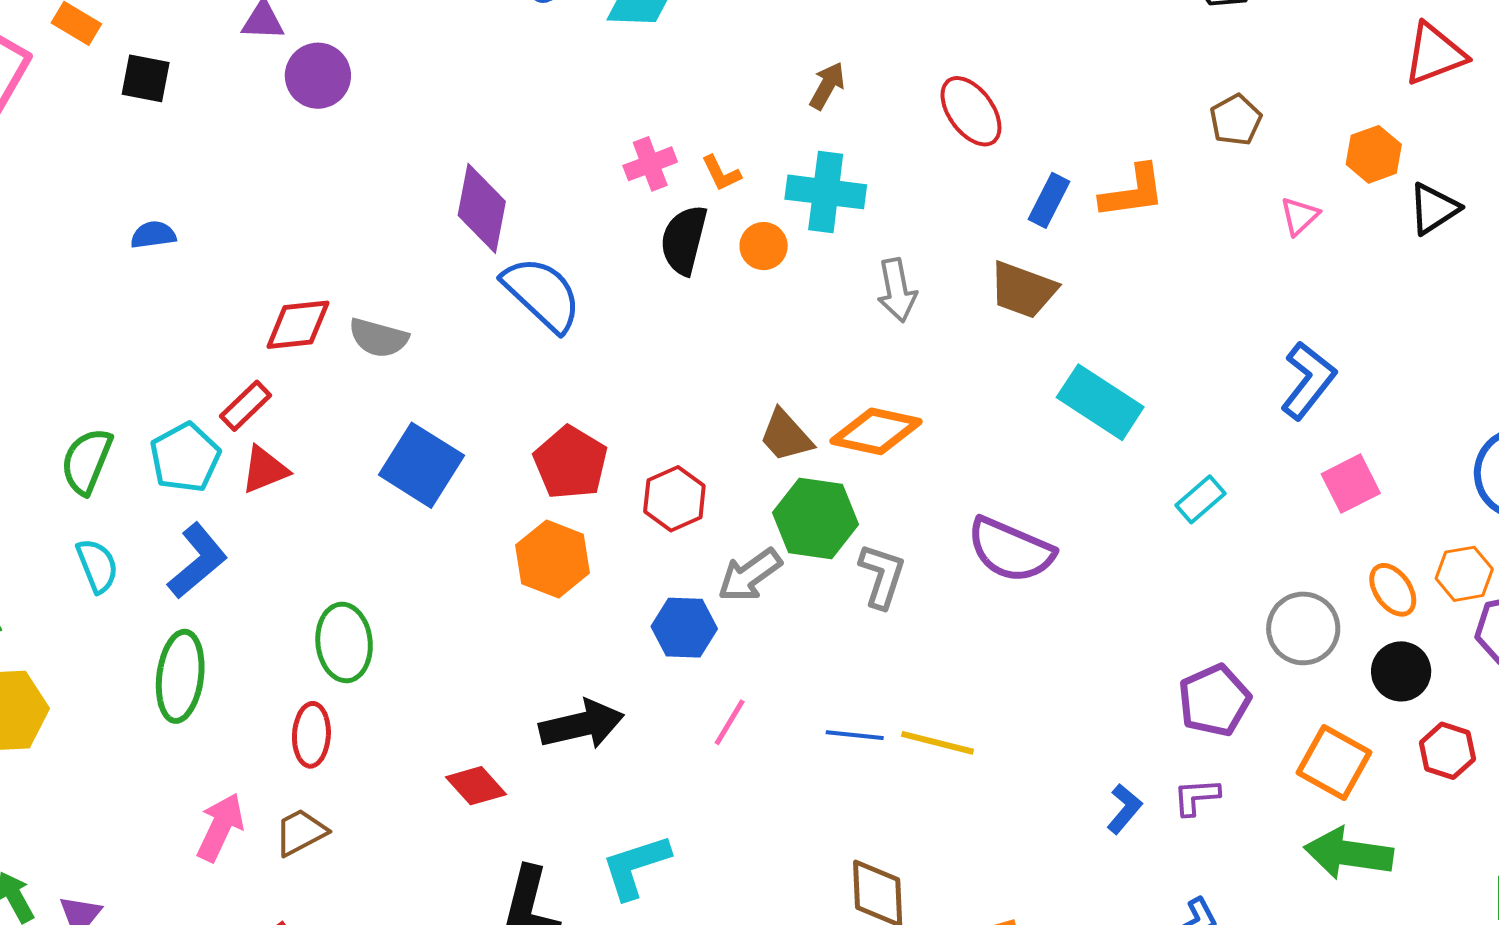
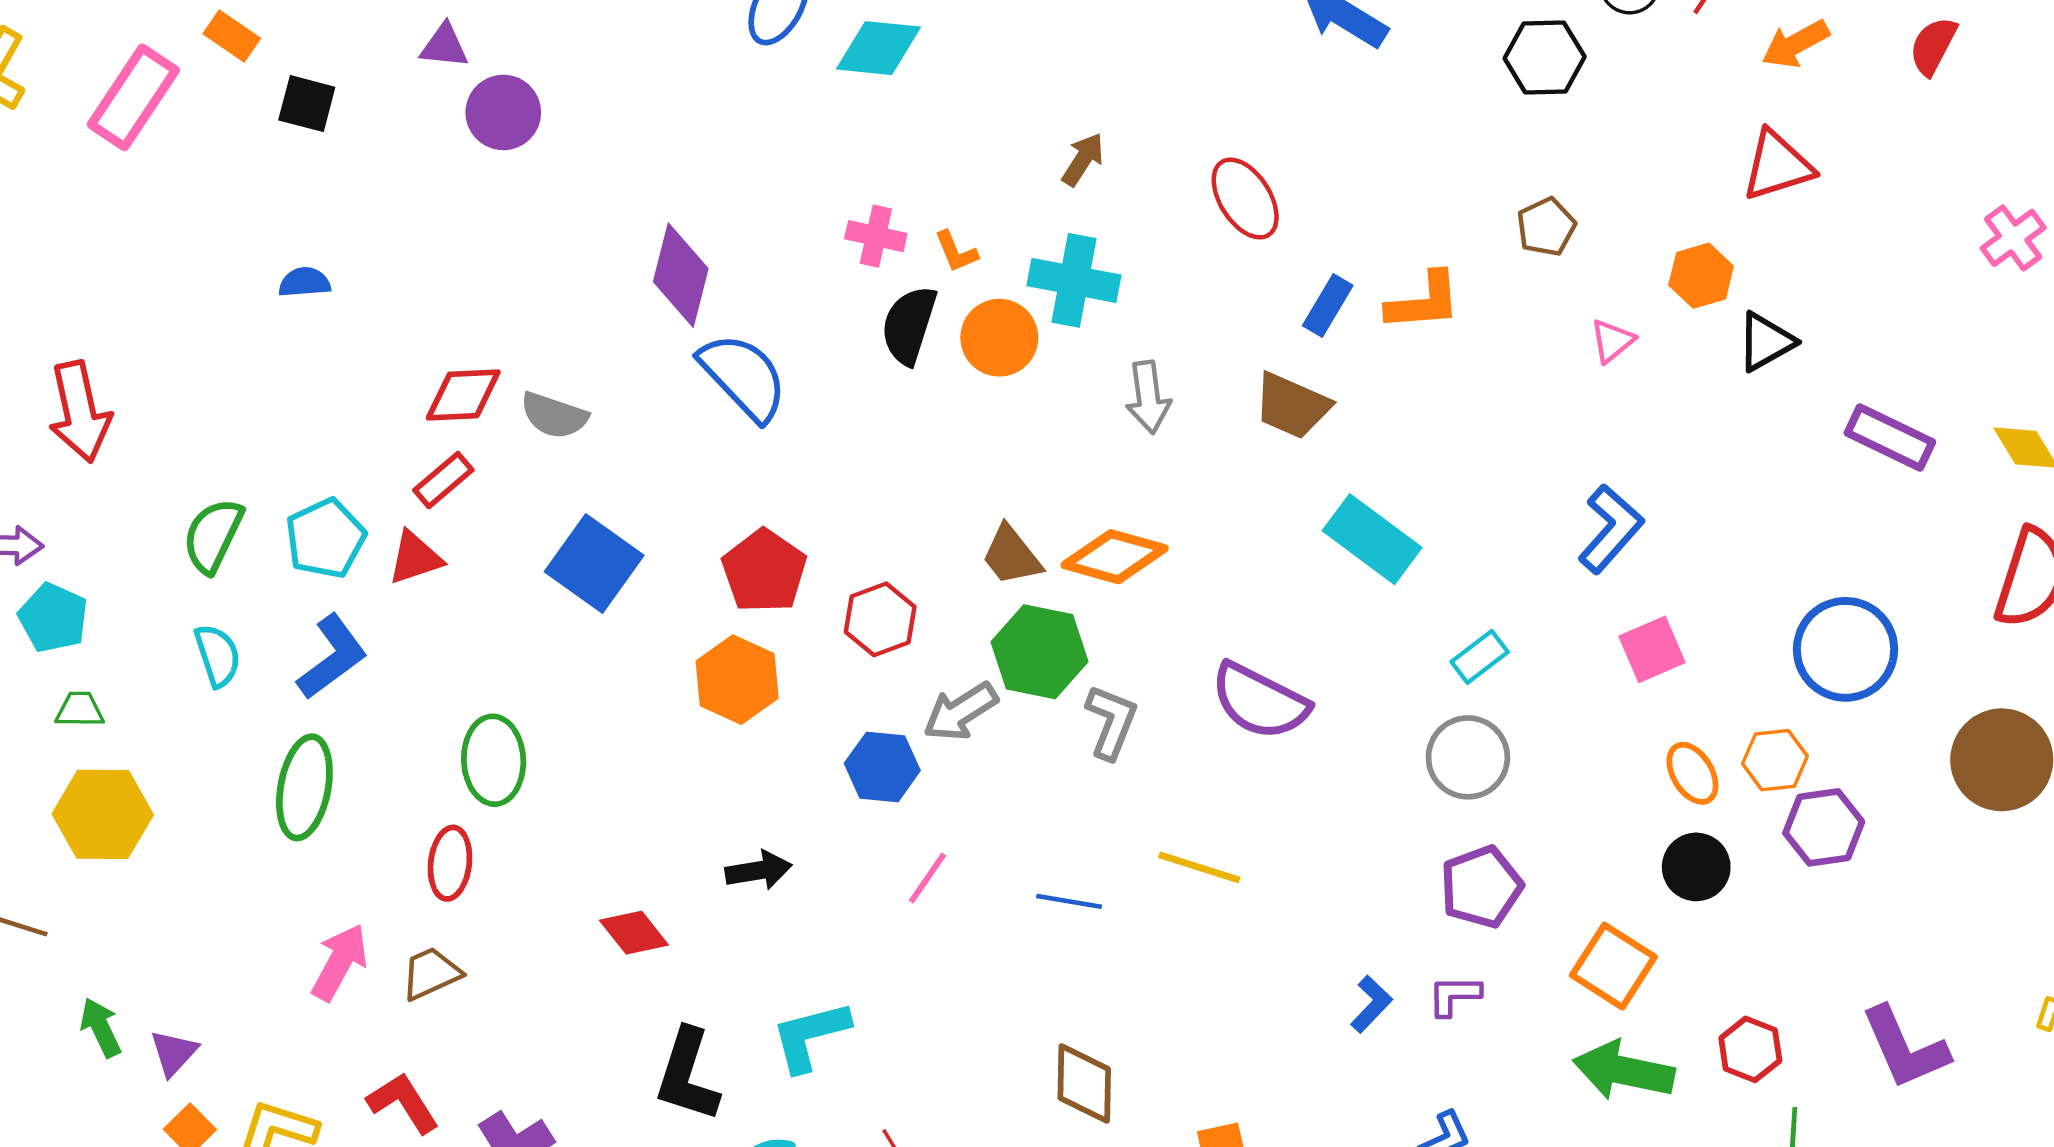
pink cross: (650, 164) -> (876, 236), turned 30
orange circle: (764, 246) -> (999, 338), size x1.4
red rectangle: (246, 406) -> (443, 480), moved
gray circle: (1303, 628) -> (1468, 757), moved
black arrow: (582, 725) -> (759, 870), size x0.7
yellow line: (937, 743) -> (1199, 867), moved
red hexagon: (1447, 751) -> (1750, 1049), moved

